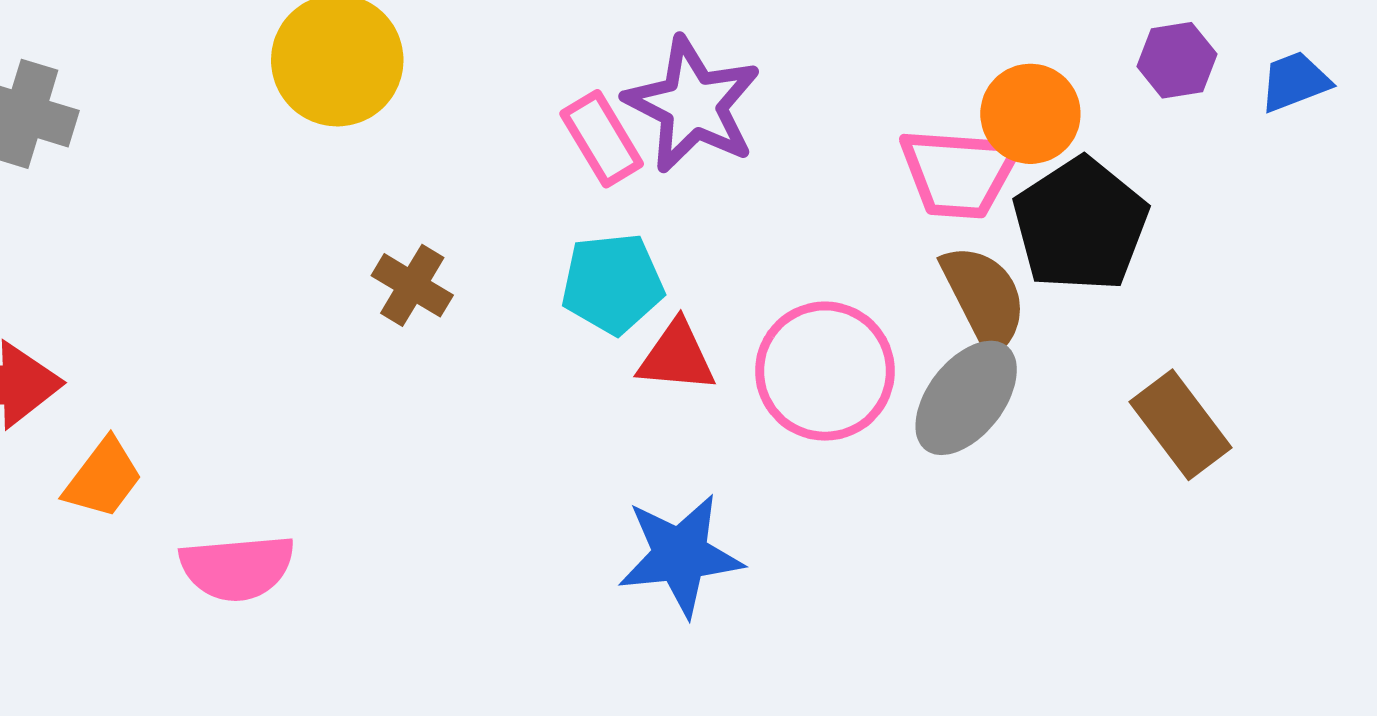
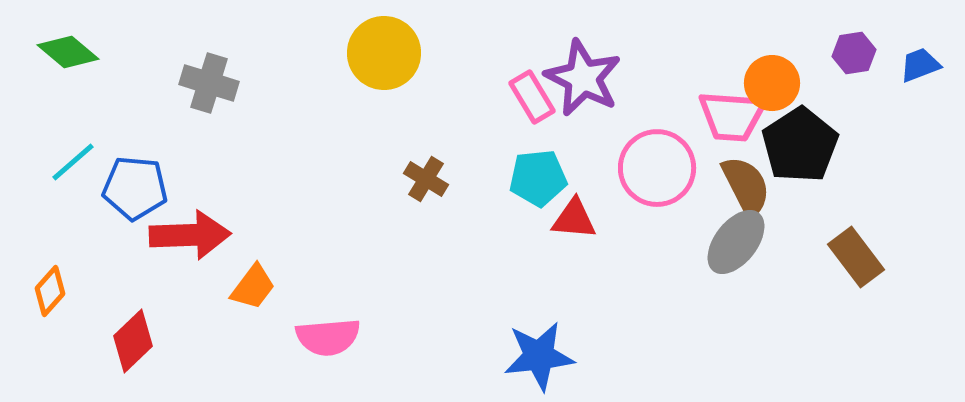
pink circle: (825, 371) -> (657, 168), moved
blue star: (680, 555) -> (539, 356), moved

